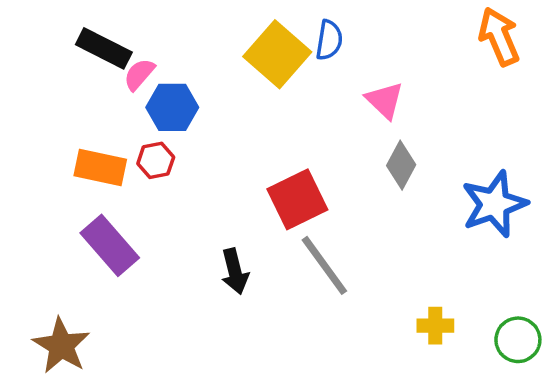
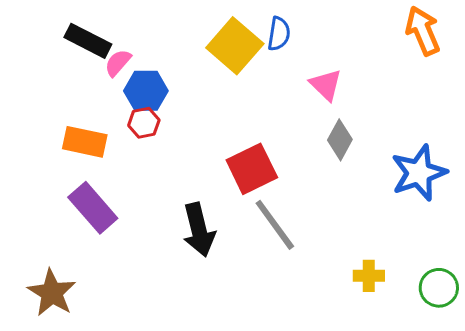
red hexagon: (156, 160) -> (144, 123), moved
black arrow: (235, 271) -> (199, 230), size x1.4

